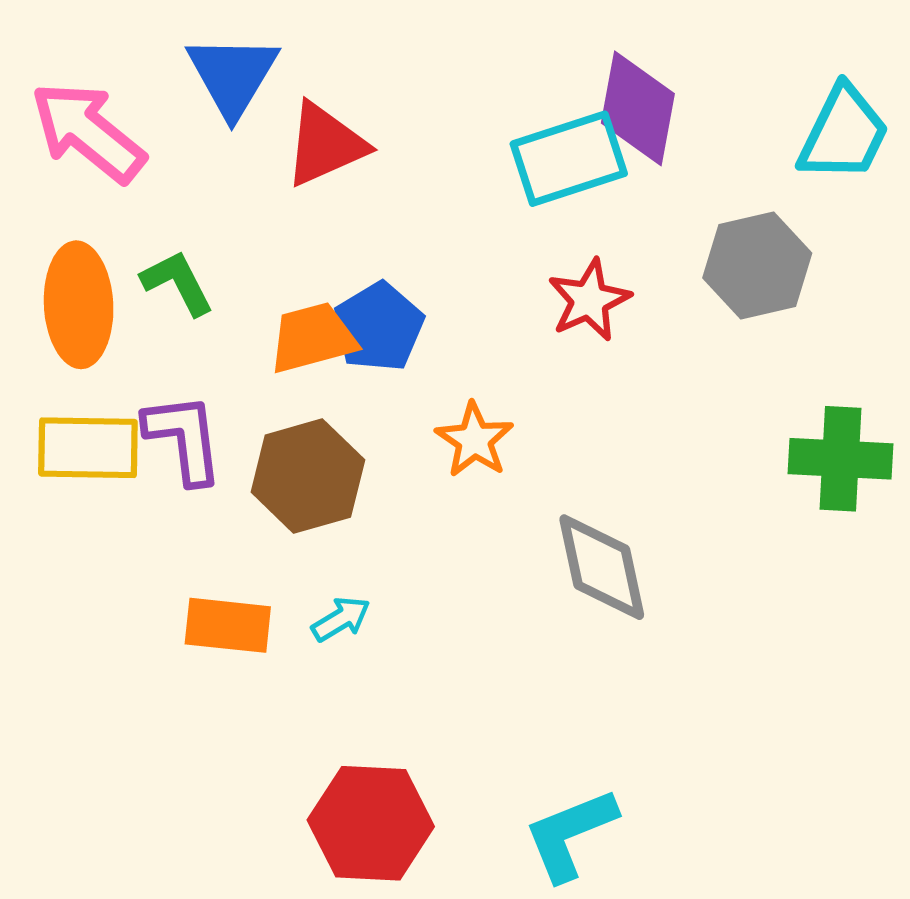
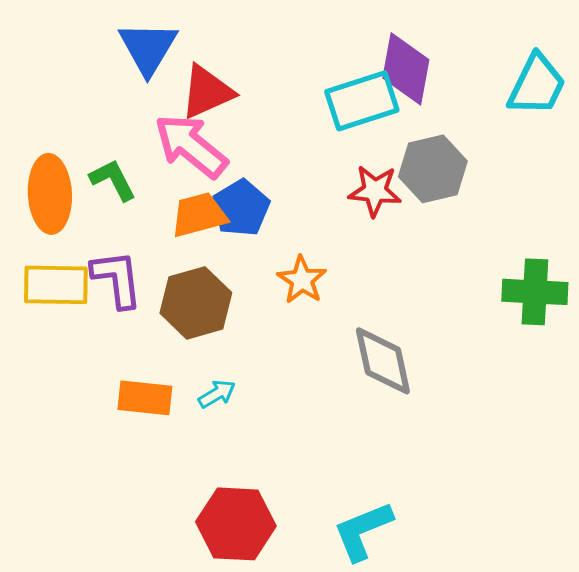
pink arrow: (88, 132) -> (191, 146), moved
gray hexagon: (757, 266) -> (433, 169), moved
red star: (589, 300) -> (375, 191), turned 30

